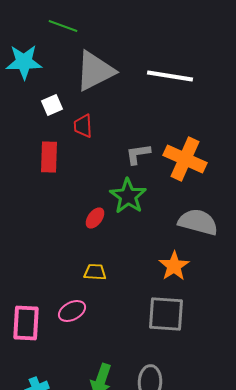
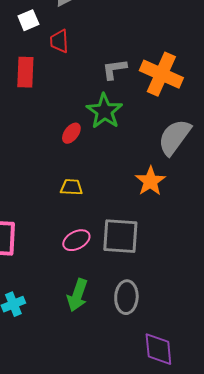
gray semicircle: (198, 222) -> (174, 137), turned -69
pink ellipse: (72, 311) -> (76, 240), moved
gray square: (166, 314) -> (120, 236), moved

